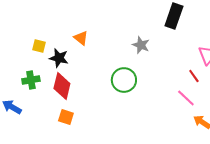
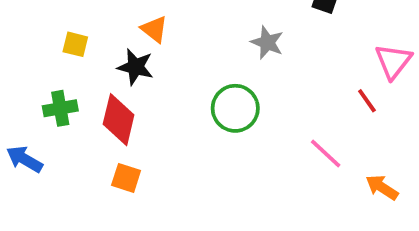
black star: (59, 58) -> (135, 67), moved
pink line: (186, 98) -> (326, 153), moved

